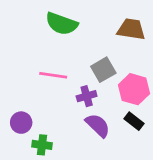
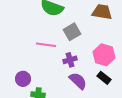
gray square: (103, 70) -> (72, 32), moved

